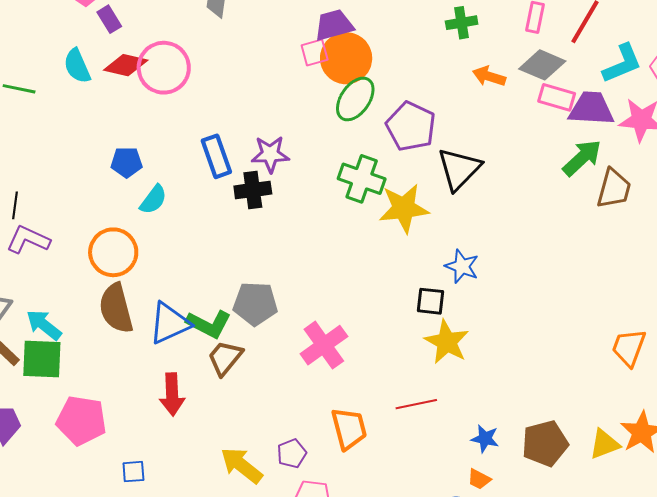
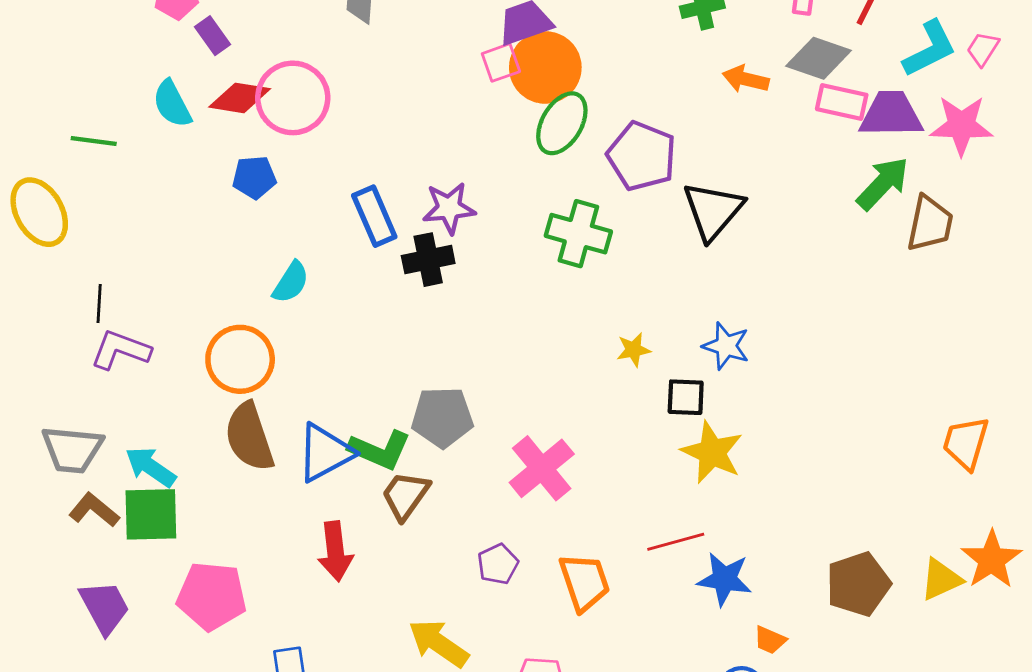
blue pentagon: (127, 162) -> (254, 177), moved
yellow star: (404, 208) -> (633, 350), moved, size x0.5
blue star: (485, 439) -> (724, 579), moved, size x1.4
purple pentagon: (292, 454) -> (498, 564), moved

